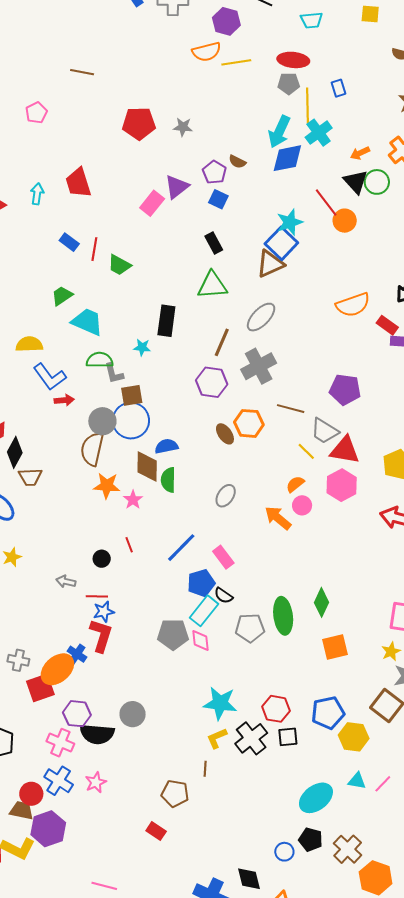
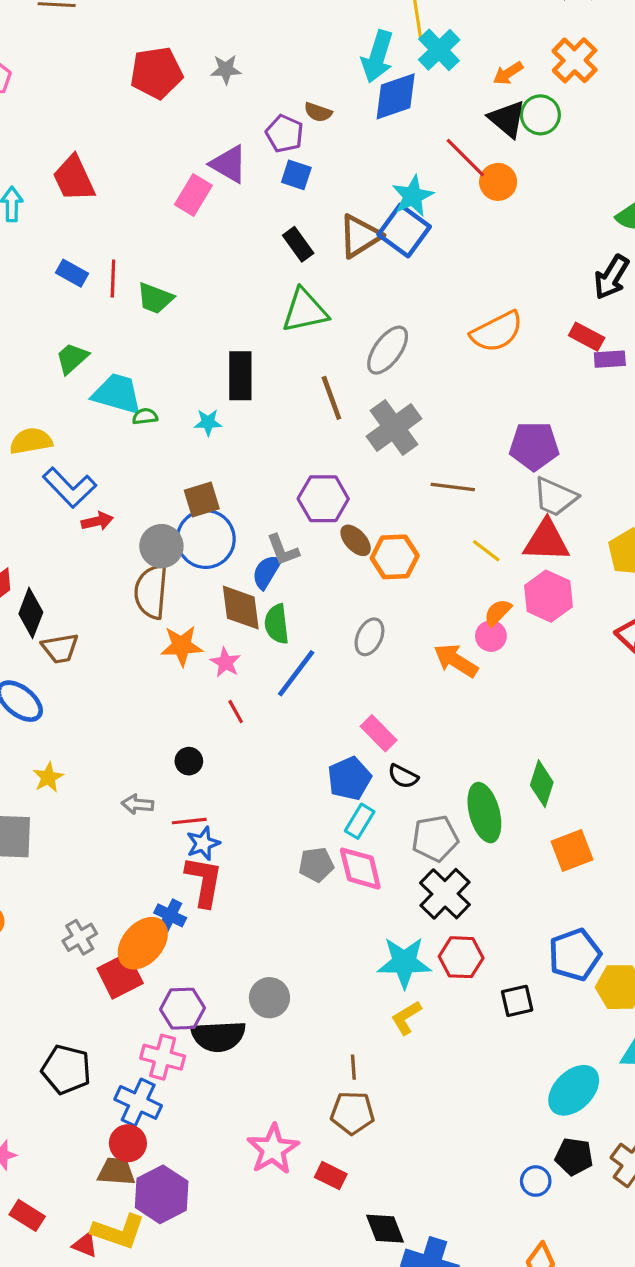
purple triangle: (177, 187) -> (229, 164), turned -44
brown triangle: (270, 264) -> (360, 236), moved
orange semicircle: (353, 305) -> (497, 332), moved
brown line: (222, 342) -> (331, 398), turned -36
green semicircle: (100, 360) -> (145, 416), moved, size x0.6
gray L-shape: (114, 373) -> (283, 550), moved
purple hexagon: (212, 382) -> (323, 499), moved
orange hexagon: (249, 423) -> (395, 557), moved
gray trapezoid: (325, 431) -> (555, 497), moved
blue semicircle: (166, 446) -> (267, 572), turned -40
orange semicircle: (295, 484) -> (498, 612), moved
red line: (129, 545) -> (236, 712), moved
blue line: (181, 548) -> (296, 673), moved
black semicircle: (223, 596) -> (403, 776), moved
cyan rectangle: (204, 611) -> (360, 821), size x0.7
gray pentagon: (173, 634) -> (316, 865), size x0.7
pink diamond: (200, 641) -> (360, 869), size x1.4
gray cross: (18, 660) -> (80, 937), turned -35
red hexagon: (276, 709) -> (461, 957), moved
black cross: (251, 738) -> (445, 894), moved
brown line: (205, 769) -> (353, 1067), moved
blue cross: (59, 781) -> (138, 1102), moved
pink star: (96, 782) -> (273, 1149), moved, size x1.5
black diamond: (249, 879) -> (385, 1229), moved

